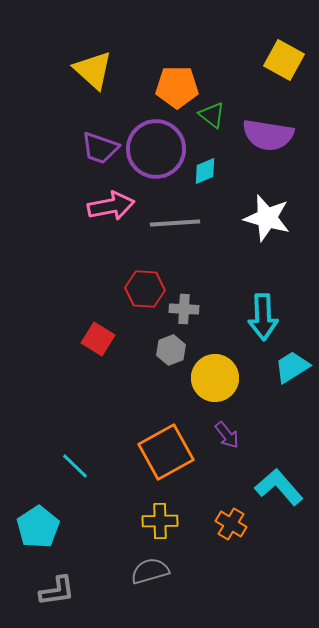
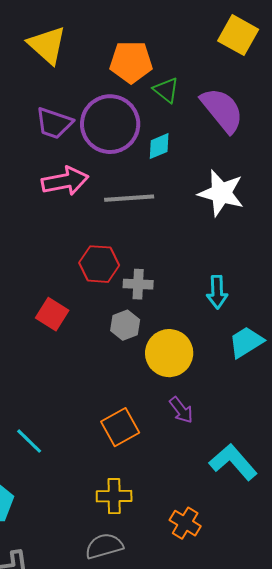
purple semicircle: (268, 135) -> (222, 110), turned -138
cyan arrow: (263, 317) -> (217, 292), size x0.7
orange square: (166, 452) -> (120, 427), size x0.7
orange cross: (231, 524) -> (185, 523), moved

